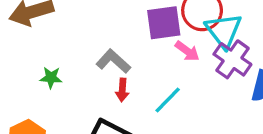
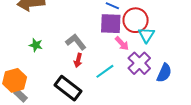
cyan triangle: (224, 31) -> (146, 35), size x0.7
purple cross: (232, 59) -> (139, 63), moved

